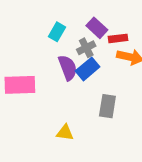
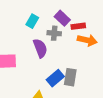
gray cross: (86, 48) -> (54, 33), turned 32
blue rectangle: (88, 69) -> (55, 78), moved

